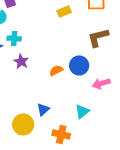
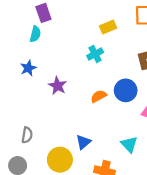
cyan cross: (14, 38) -> (95, 54), moved, turned -32
cyan triangle: (82, 111) -> (129, 144), turned -35

